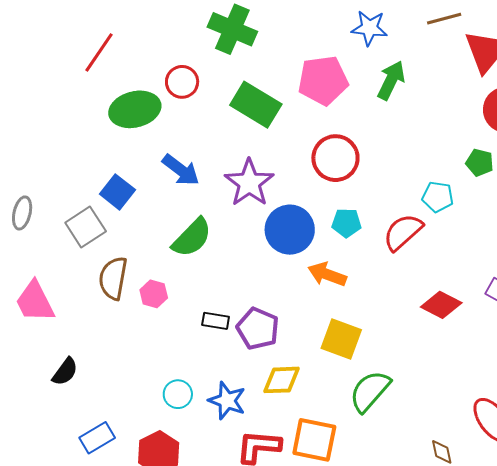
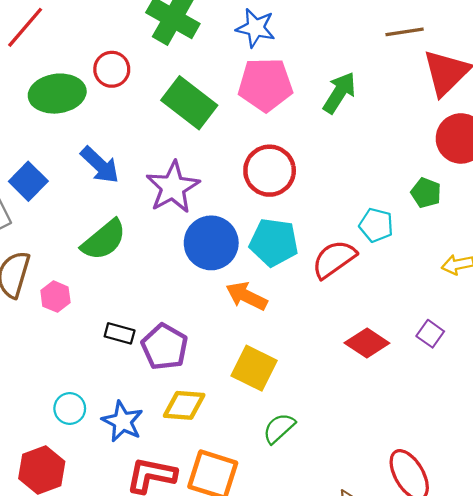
blue star: (369, 28) -> (256, 28), moved
cyan pentagon: (347, 223) -> (274, 242), size x1.5
green semicircle: (370, 391) -> (279, 428), size x0.7

